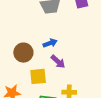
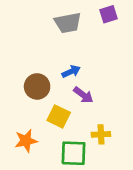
yellow square: (38, 76) -> (59, 116), turned 36

